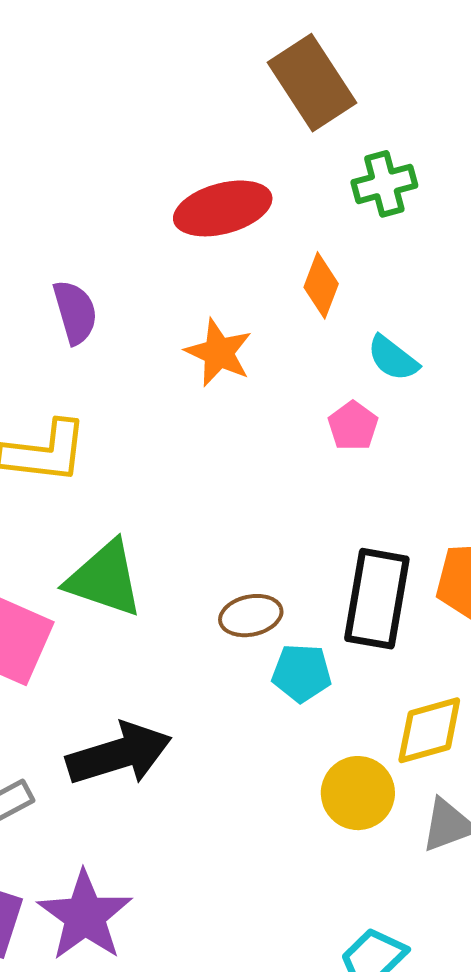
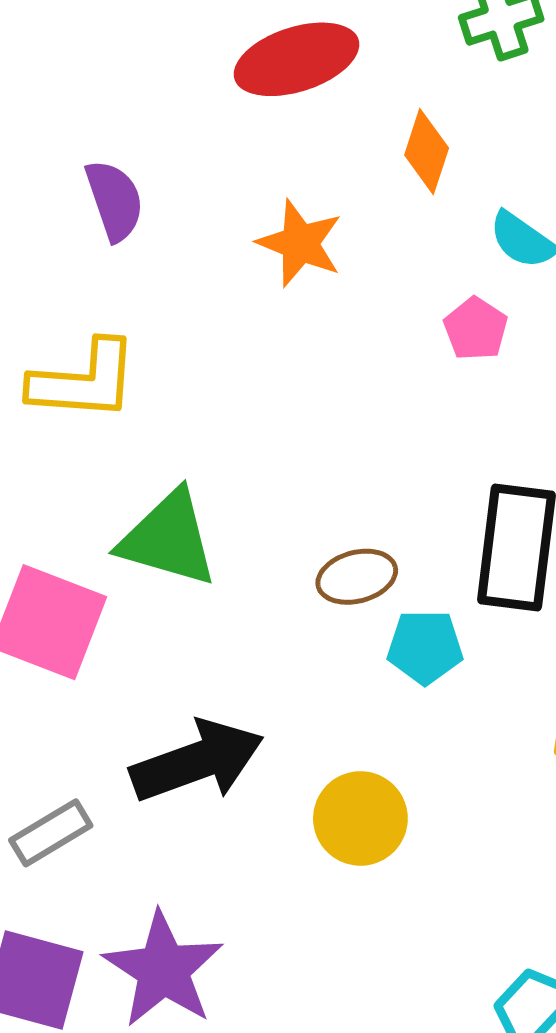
yellow circle: (358, 793) -> (360, 818), moved

